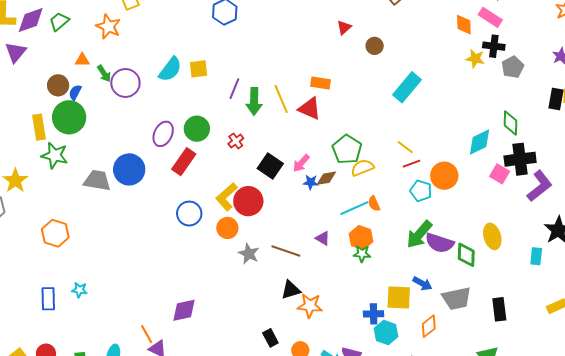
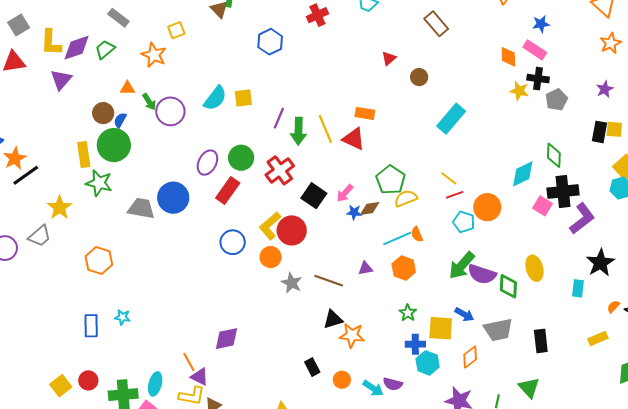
red cross: (236, 141) -> (280, 170), size x1.8
purple triangle: (323, 238) -> (365, 268), turned -42
green star: (362, 254) -> (408, 313), moved, turned 30

